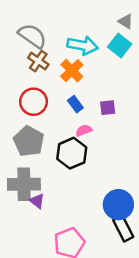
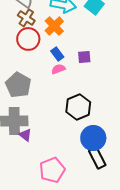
red circle: (34, 102) -> (28, 39), moved
pink semicircle: (84, 130) -> (58, 69), moved
black hexagon: (72, 153) -> (78, 107), moved

